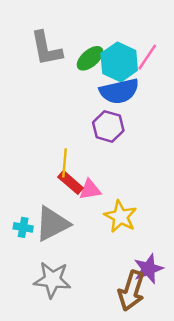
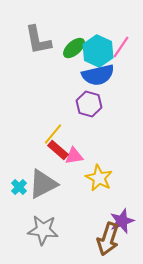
yellow line: (64, 163) -> (53, 134), turned 35
cyan cross: (23, 227) -> (19, 187), turned 35

